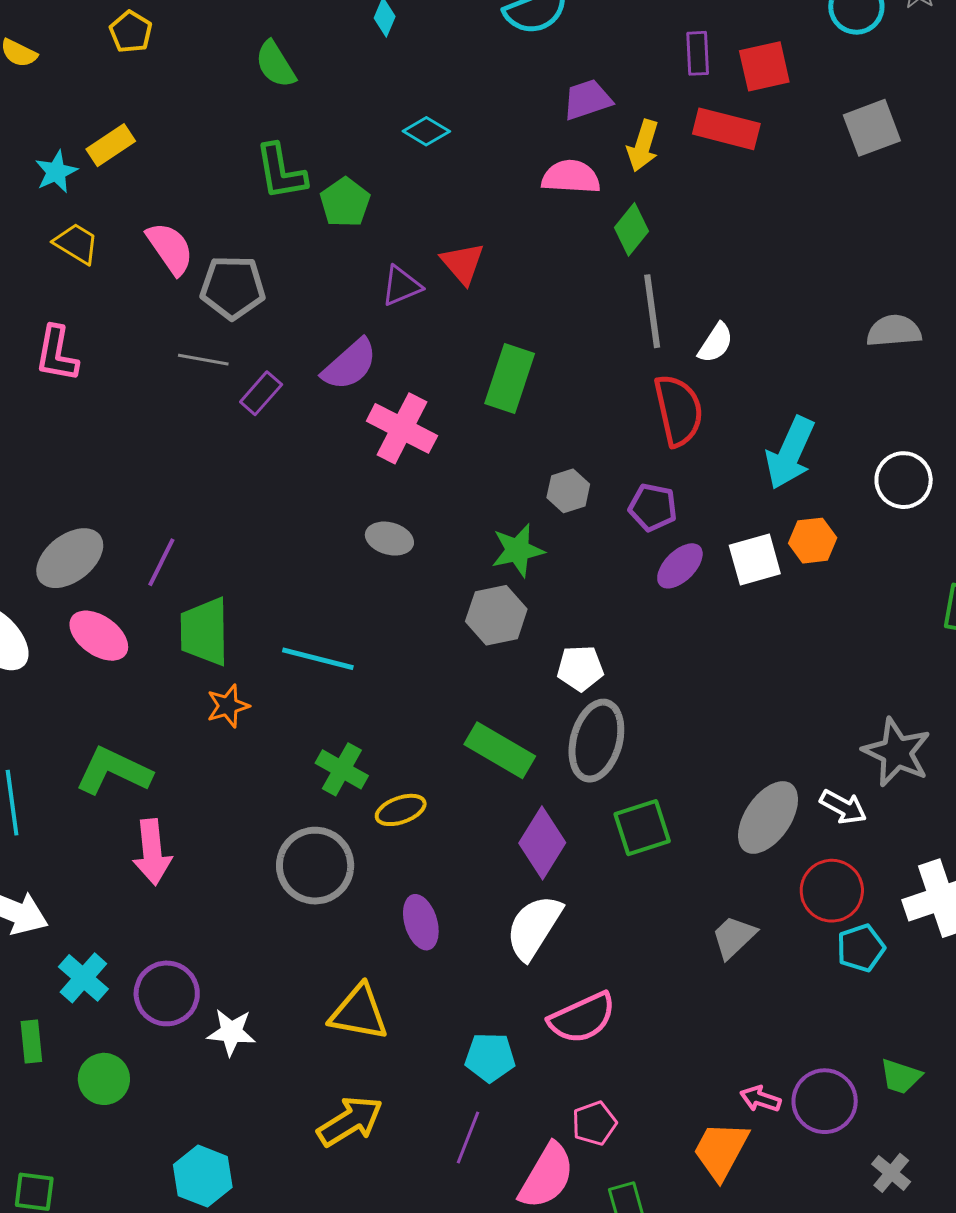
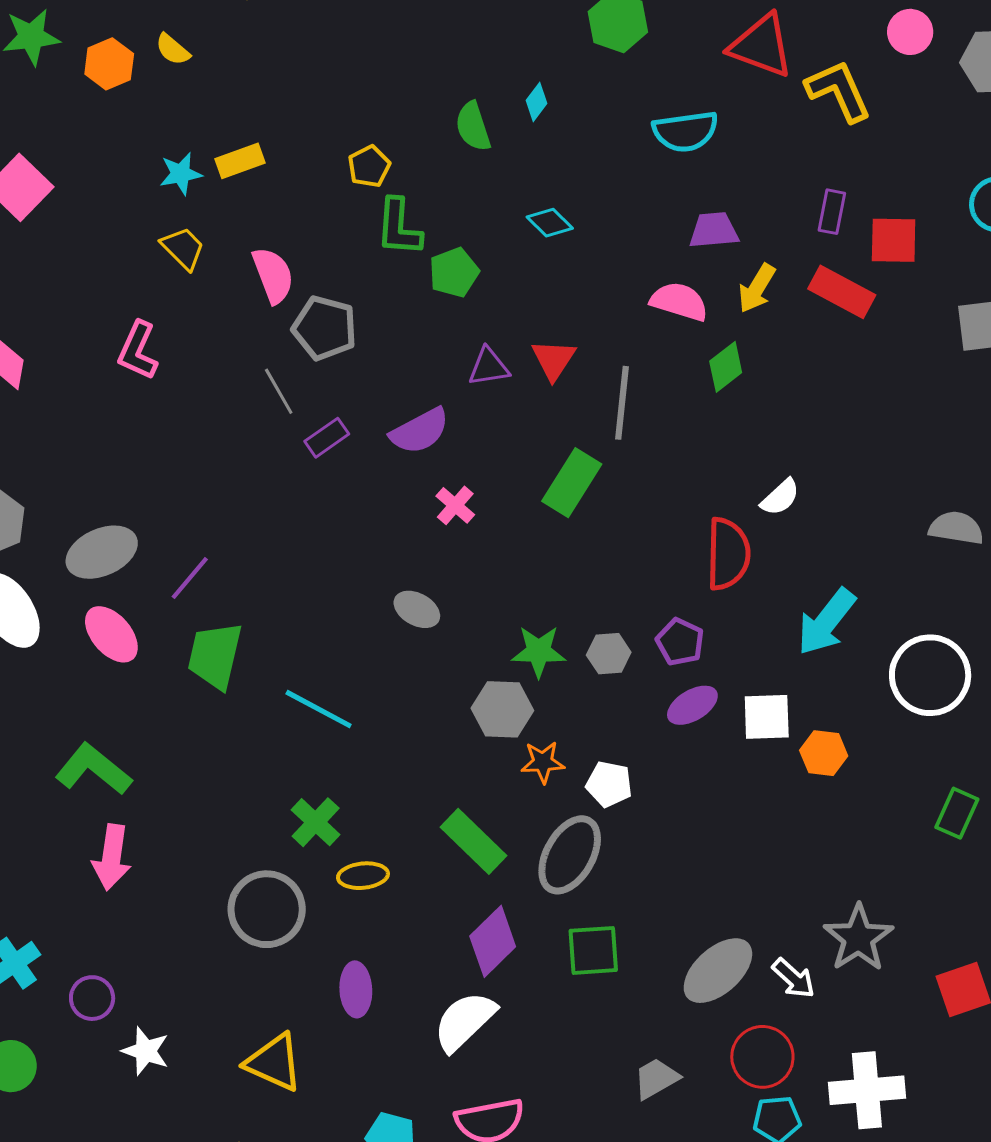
yellow pentagon: (131, 32) -> (369, 166), moved
green semicircle: (275, 64) -> (473, 126), moved
gray line: (652, 311) -> (622, 403), moved
gray line: (203, 360) -> (279, 391), turned 36
pink cross: (402, 428) -> (455, 505), size x0.6
white circle: (904, 480) -> (930, 675), size x1.4
gray hexagon: (568, 491) -> (609, 654), moved
orange hexagon: (813, 541) -> (824, 753), moved
white pentagon: (580, 668) -> (609, 784), moved
orange star: (228, 706) -> (543, 762), moved
purple circle: (167, 993) -> (92, 998), size x0.7

